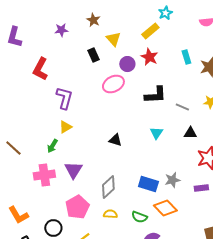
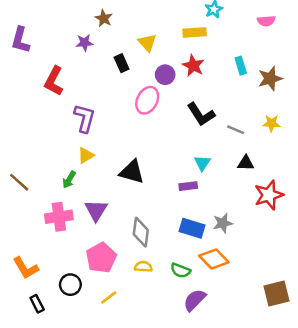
brown star: (93, 20) -> (104, 18), moved
purple star: (61, 30) -> (84, 43), moved
yellow rectangle: (150, 31) -> (195, 32), turned 36
pink ellipse: (113, 84) -> (147, 100), turned -35
black L-shape: (155, 95) -> (201, 114), turned 60
black triangle: (115, 140) -> (132, 172), moved, size x1.5
gray diamond: (108, 187) -> (141, 232), turned -40
purple rectangle: (201, 188) -> (188, 186), moved

